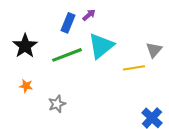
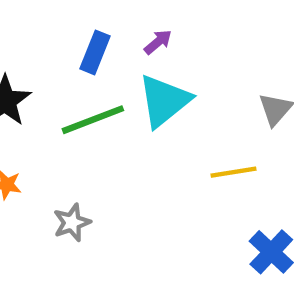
purple arrow: (89, 15) -> (158, 42), moved
yellow line: (134, 68) -> (233, 172), moved

